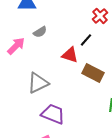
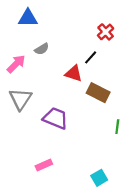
gray triangle: (38, 83) -> (20, 99), moved, turned -30
purple trapezoid: (53, 114) -> (56, 118), moved

